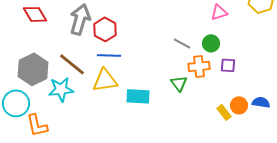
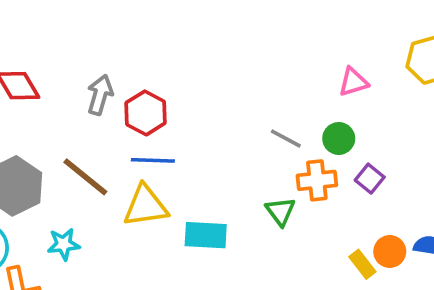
gray arrow: (80, 19) -> (100, 95), size x0.7
purple square: (228, 65) -> (370, 179), turned 35
cyan star: (61, 89) -> (64, 244), moved, size x0.7

